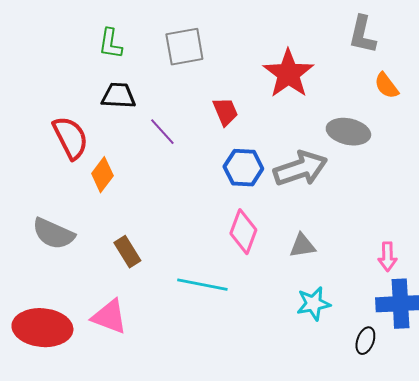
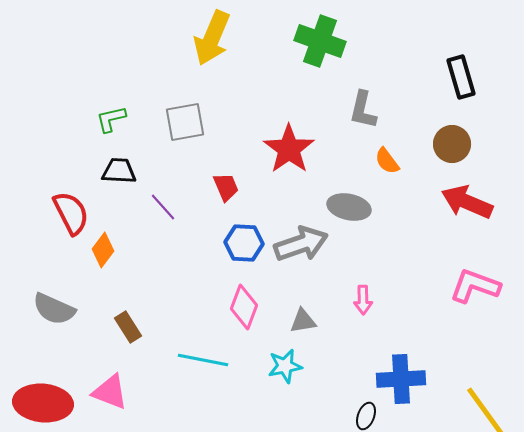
green L-shape: (110, 44) -> (111, 119), turned 68
pink arrow: (387, 257) -> (363, 300), moved
cyan star: (313, 304) -> (285, 366), moved

